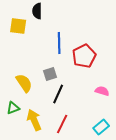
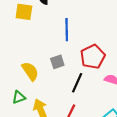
red pentagon: (84, 56) -> (93, 57), moved
black line: (58, 94) -> (77, 83), moved

